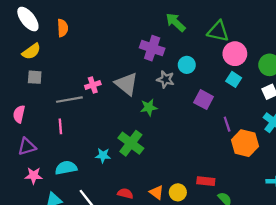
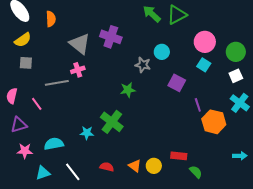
green triangle: (218, 31) -> (177, 15), moved, turned -40
purple cross: (152, 48) -> (111, 37), moved
gray triangle: (126, 84) -> (80, 44), moved
pink line: (60, 126) -> (37, 104), moved, turned -32

